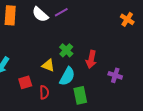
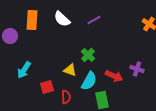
purple line: (61, 12) -> (94, 20), moved
red arrow: (91, 59) -> (114, 76), moved, turned -78
purple cross: (115, 75) -> (137, 69), moved

